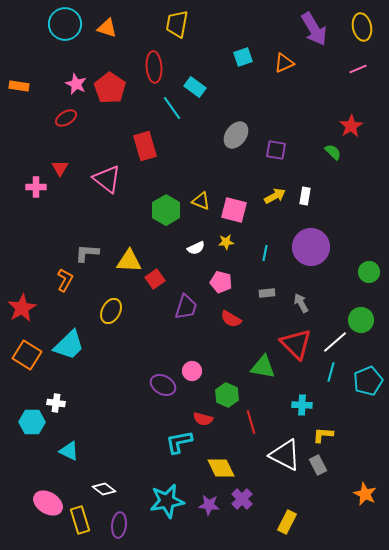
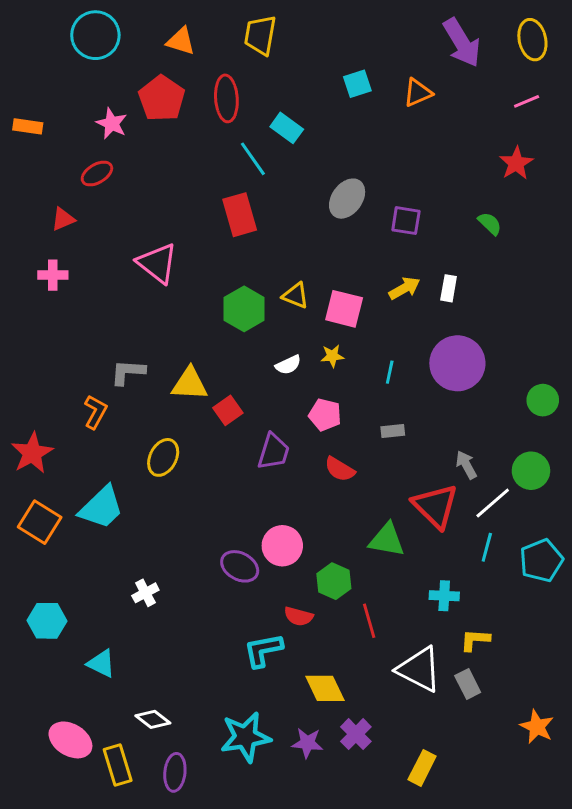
orange triangle: (107, 28) -> (181, 41), moved
red pentagon: (110, 88) -> (162, 98), moved
red star: (351, 126) -> (516, 163), moved
red rectangle: (145, 146) -> (240, 215), moved
red triangle: (60, 168) -> (63, 219), moved, turned 36
gray arrow: (301, 303) -> (466, 465), moved
pink circle: (192, 371) -> (282, 546), size x1.4
white cross: (56, 403) -> (145, 593), moved, turned -36

